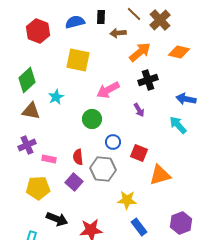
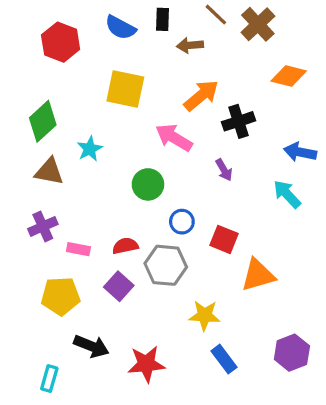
blue semicircle: (75, 22) -> (120, 28), turned -138
orange arrow: (140, 52) -> (201, 95), moved
pink arrow: (108, 90) -> (174, 138), turned 60
red semicircle: (78, 157) -> (125, 246), turned 84

